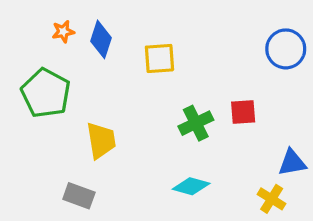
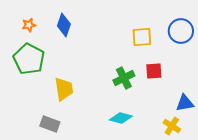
orange star: (63, 32) -> (29, 25), moved
yellow square: (159, 58) -> (142, 37), moved

